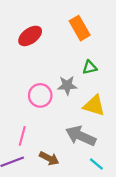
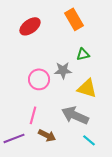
pink line: (22, 136) -> (33, 115), moved

